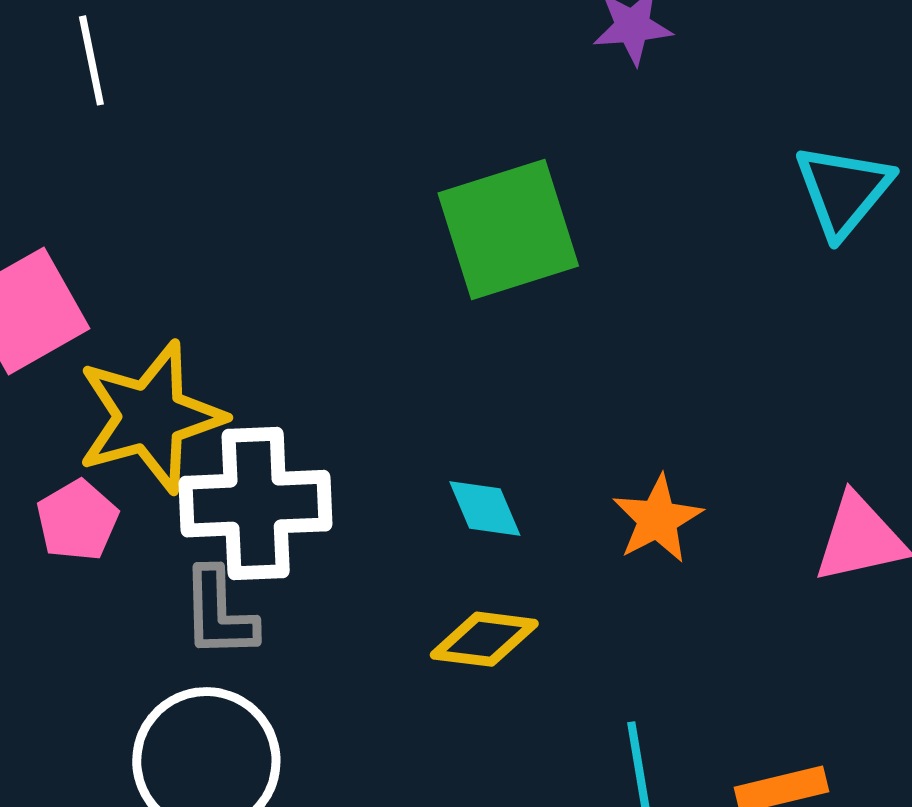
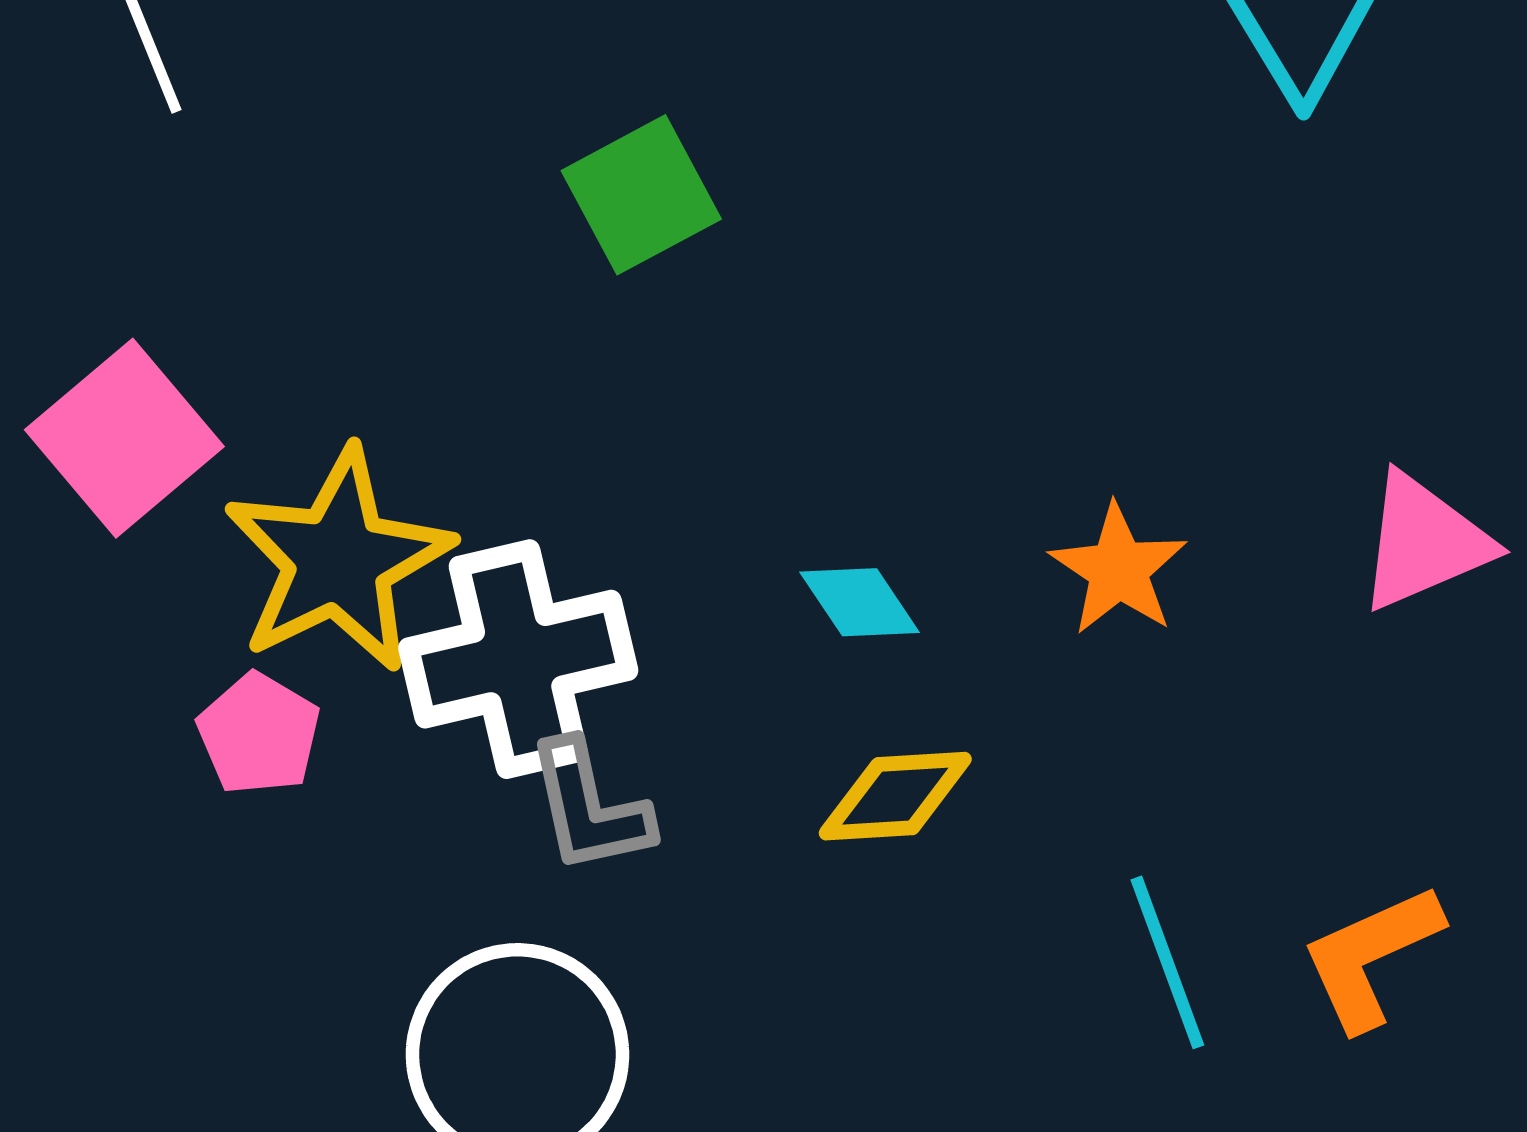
green square: (508, 230) -> (641, 195), moved, size x0.7
gray L-shape: (219, 613) -> (589, 807), moved

